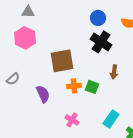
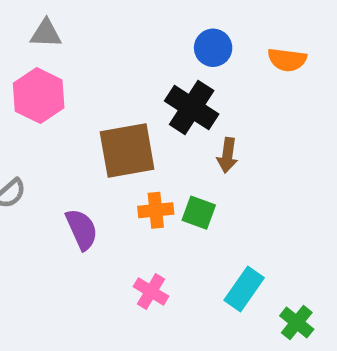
black cross: (101, 42) -> (192, 108), moved
brown arrow: (114, 72) -> (227, 155), moved

